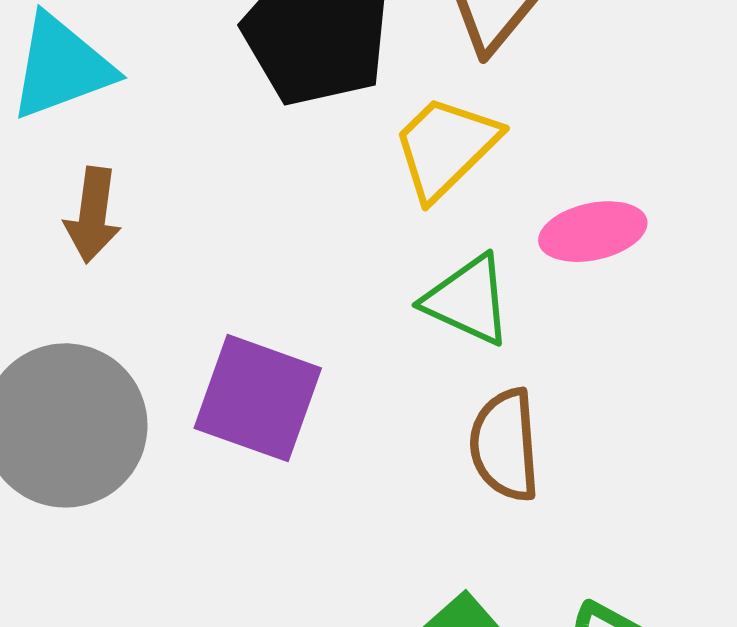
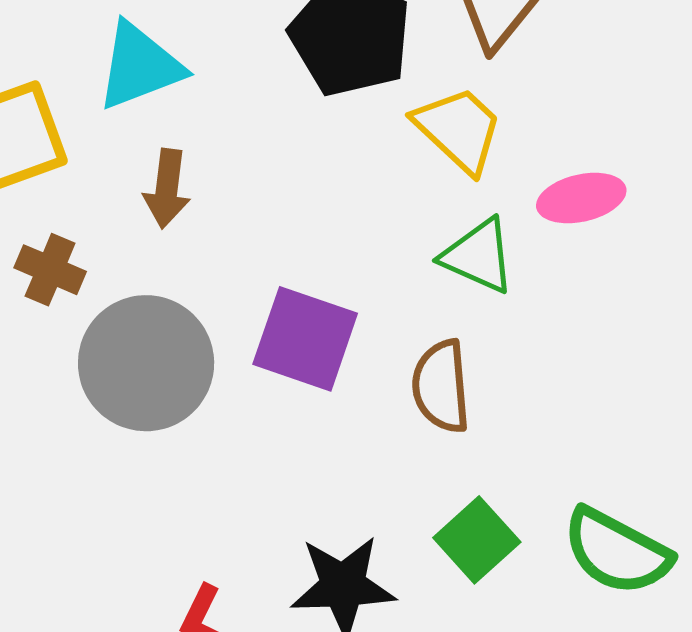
yellow trapezoid: (445, 147) -> (459, 129), turned 88
brown semicircle: (505, 445) -> (441, 386), moved

